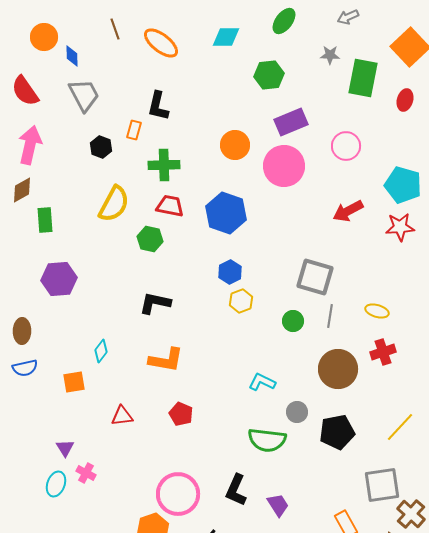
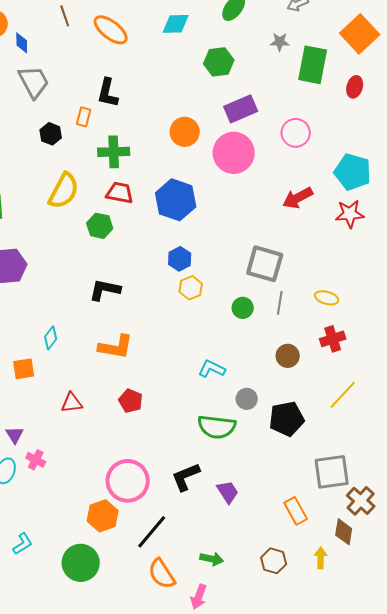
brown circle: (338, 369) -> (288, 356), size x0.6
yellow line: (400, 427) -> (343, 395), moved
black L-shape: (236, 490) -> (186, 477), turned 44

